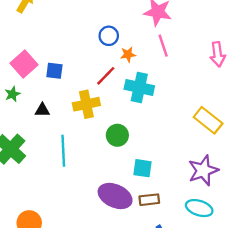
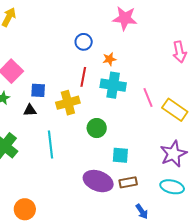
pink line: (163, 46) -> (148, 98), moved
orange star: (128, 55) -> (109, 59), moved
blue square: (54, 71) -> (38, 90), moved
red line: (106, 76) -> (83, 77), turned -30

